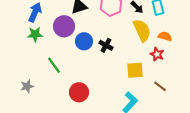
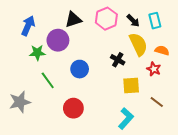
green star: (35, 34) -> (37, 53), moved
blue circle: (84, 41) -> (80, 69), moved
black cross: (106, 45) -> (118, 60), moved
gray star: (27, 86) -> (20, 102), size x1.5

